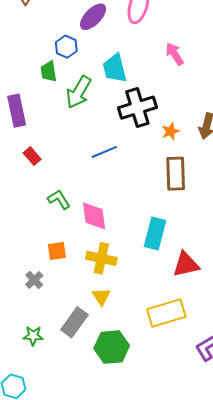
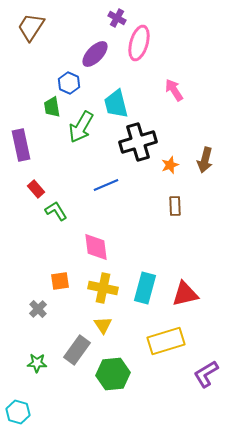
brown rectangle: (176, 174) -> (175, 206), size x0.6
green L-shape: (59, 199) -> (56, 211), moved
cyan rectangle: (155, 233) -> (145, 288), moved

